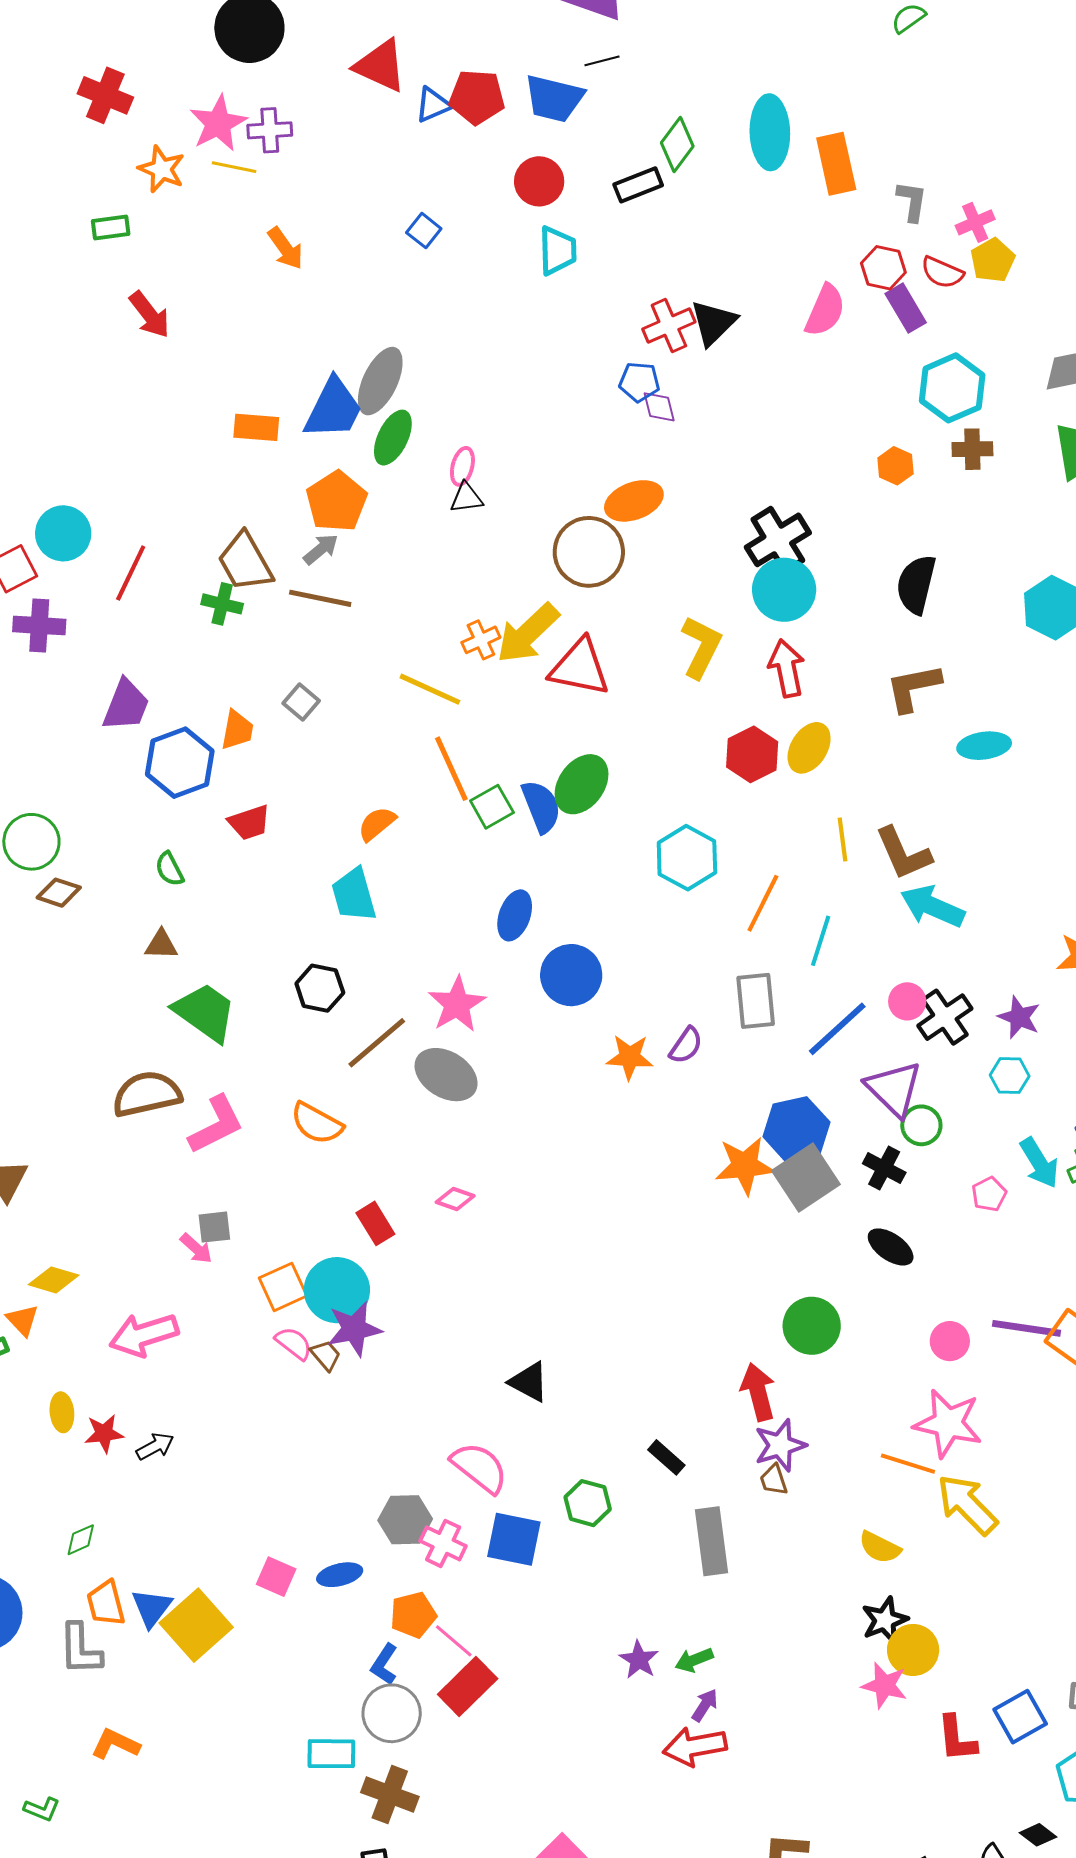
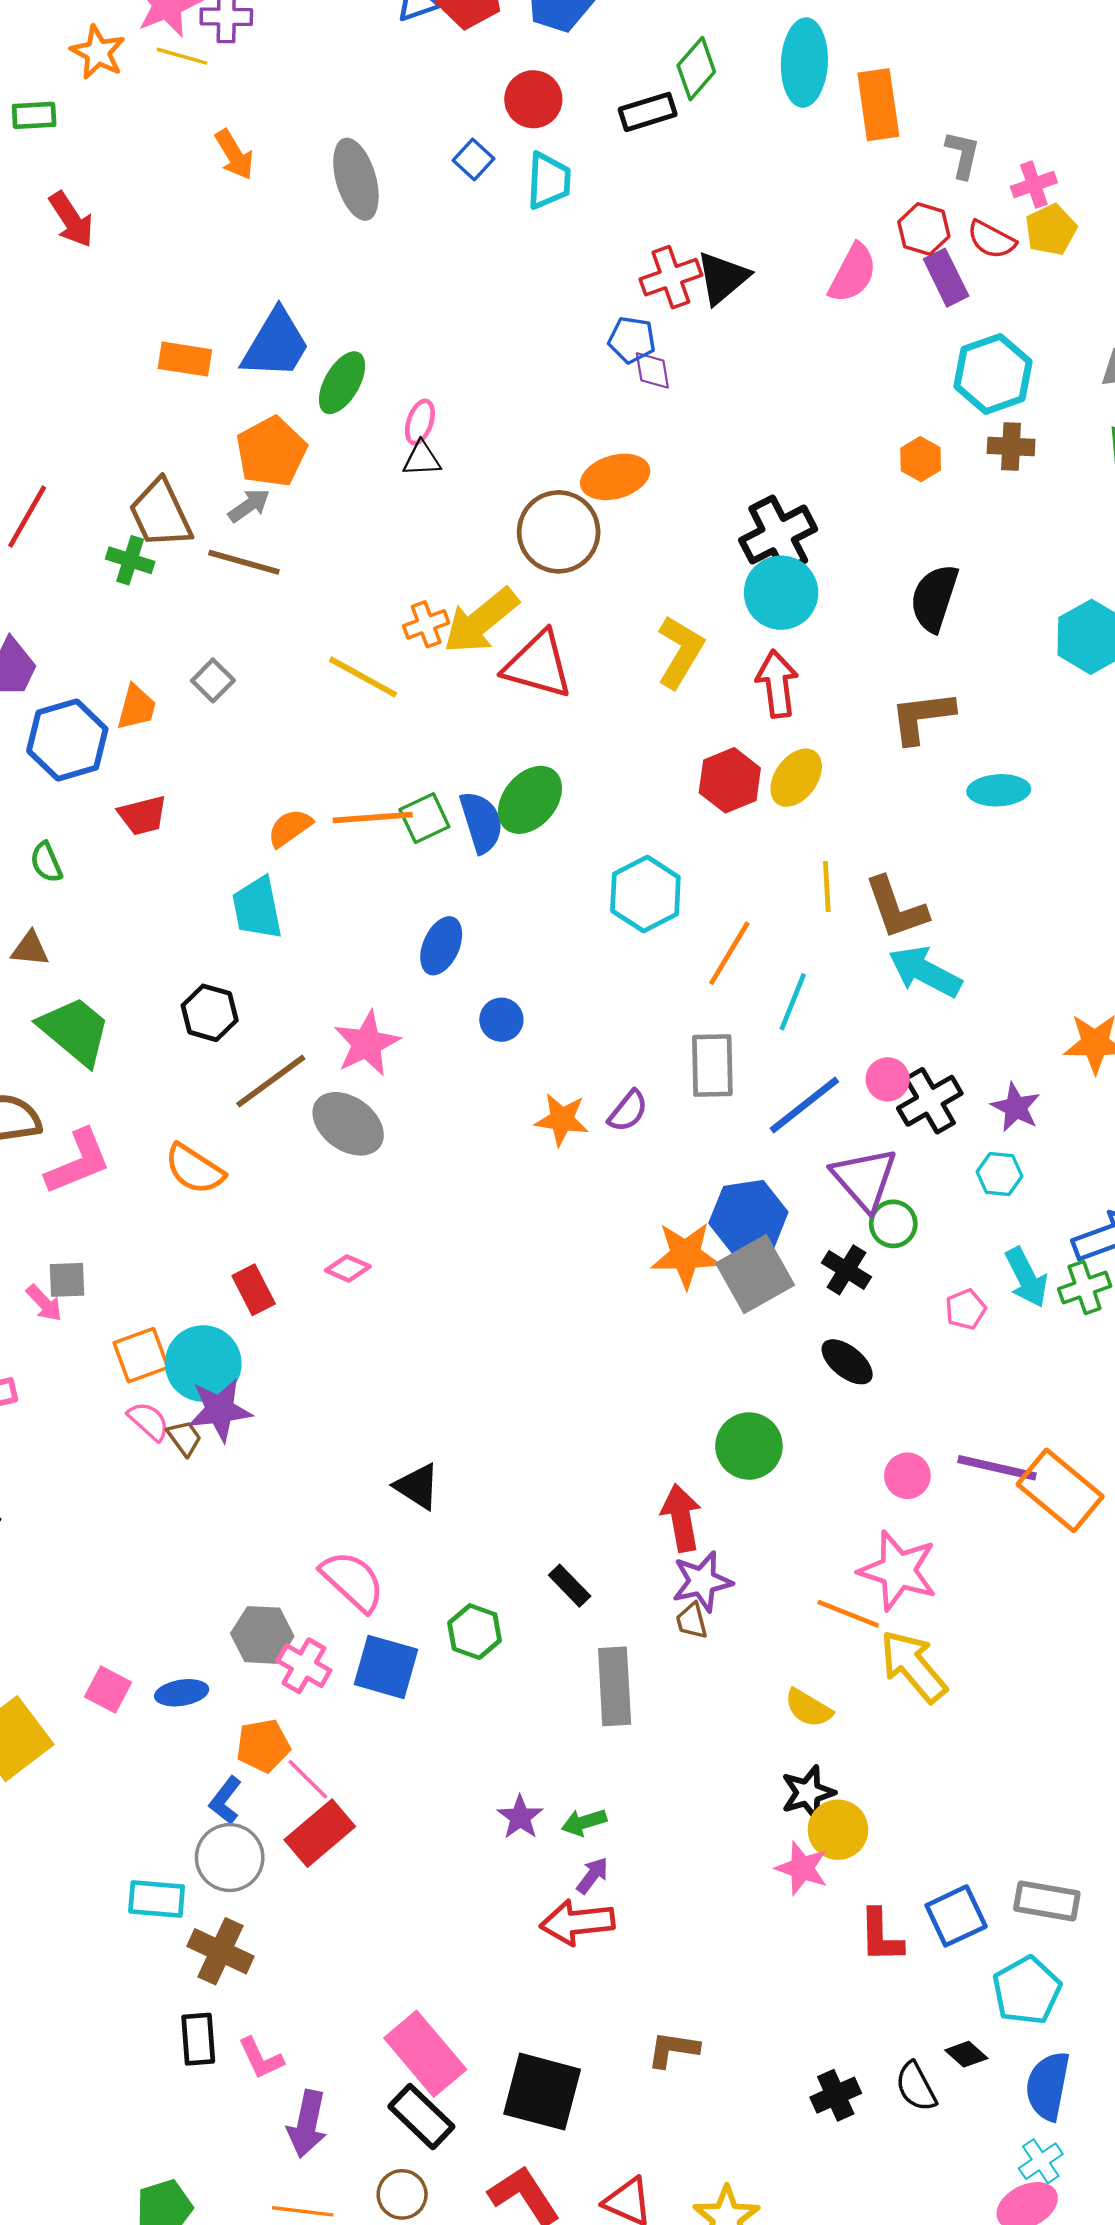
blue square: (424, 231) -> (474, 160), moved
gray ellipse: (380, 381) -> (356, 179), moved, turned -46
orange line: (451, 769) -> (373, 817), moved, turned -74
blue circle: (571, 975) -> (501, 1020), size x0.6

